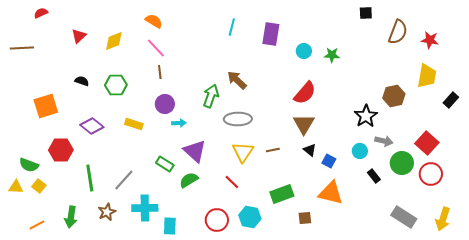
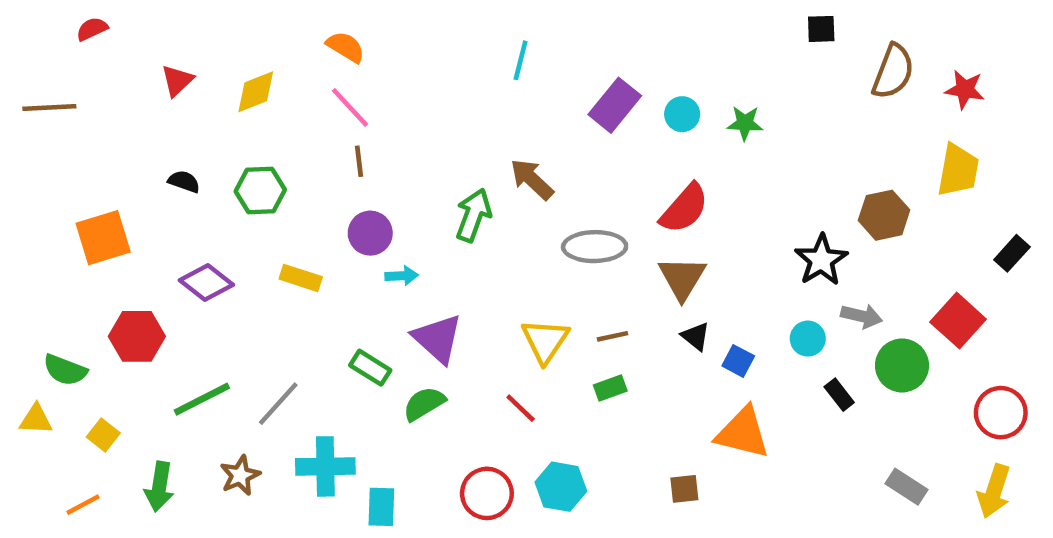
purple rectangle: (271, 34) -> (615, 105), moved, turned 30
black rectangle: (451, 100) -> (1012, 253), moved
gray ellipse: (238, 119) -> (595, 247), moved
red circle: (431, 174) -> (1001, 413), moved
green line: (90, 178) -> (202, 399), turned 72
yellow square: (39, 186) -> (103, 435), moved
green rectangle: (282, 194) -> (610, 388), moved, size x0.6
gray rectangle: (404, 217) -> (906, 487), size x0.7

